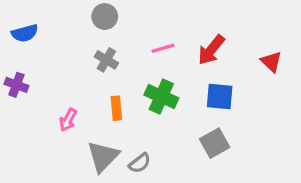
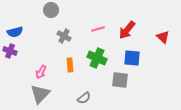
gray circle: (105, 17) -> (51, 10), moved
blue semicircle: (25, 33) -> (15, 32), moved
gray square: (215, 143) -> (120, 80), moved, turned 36
gray triangle: (103, 156) -> (40, 94), moved

